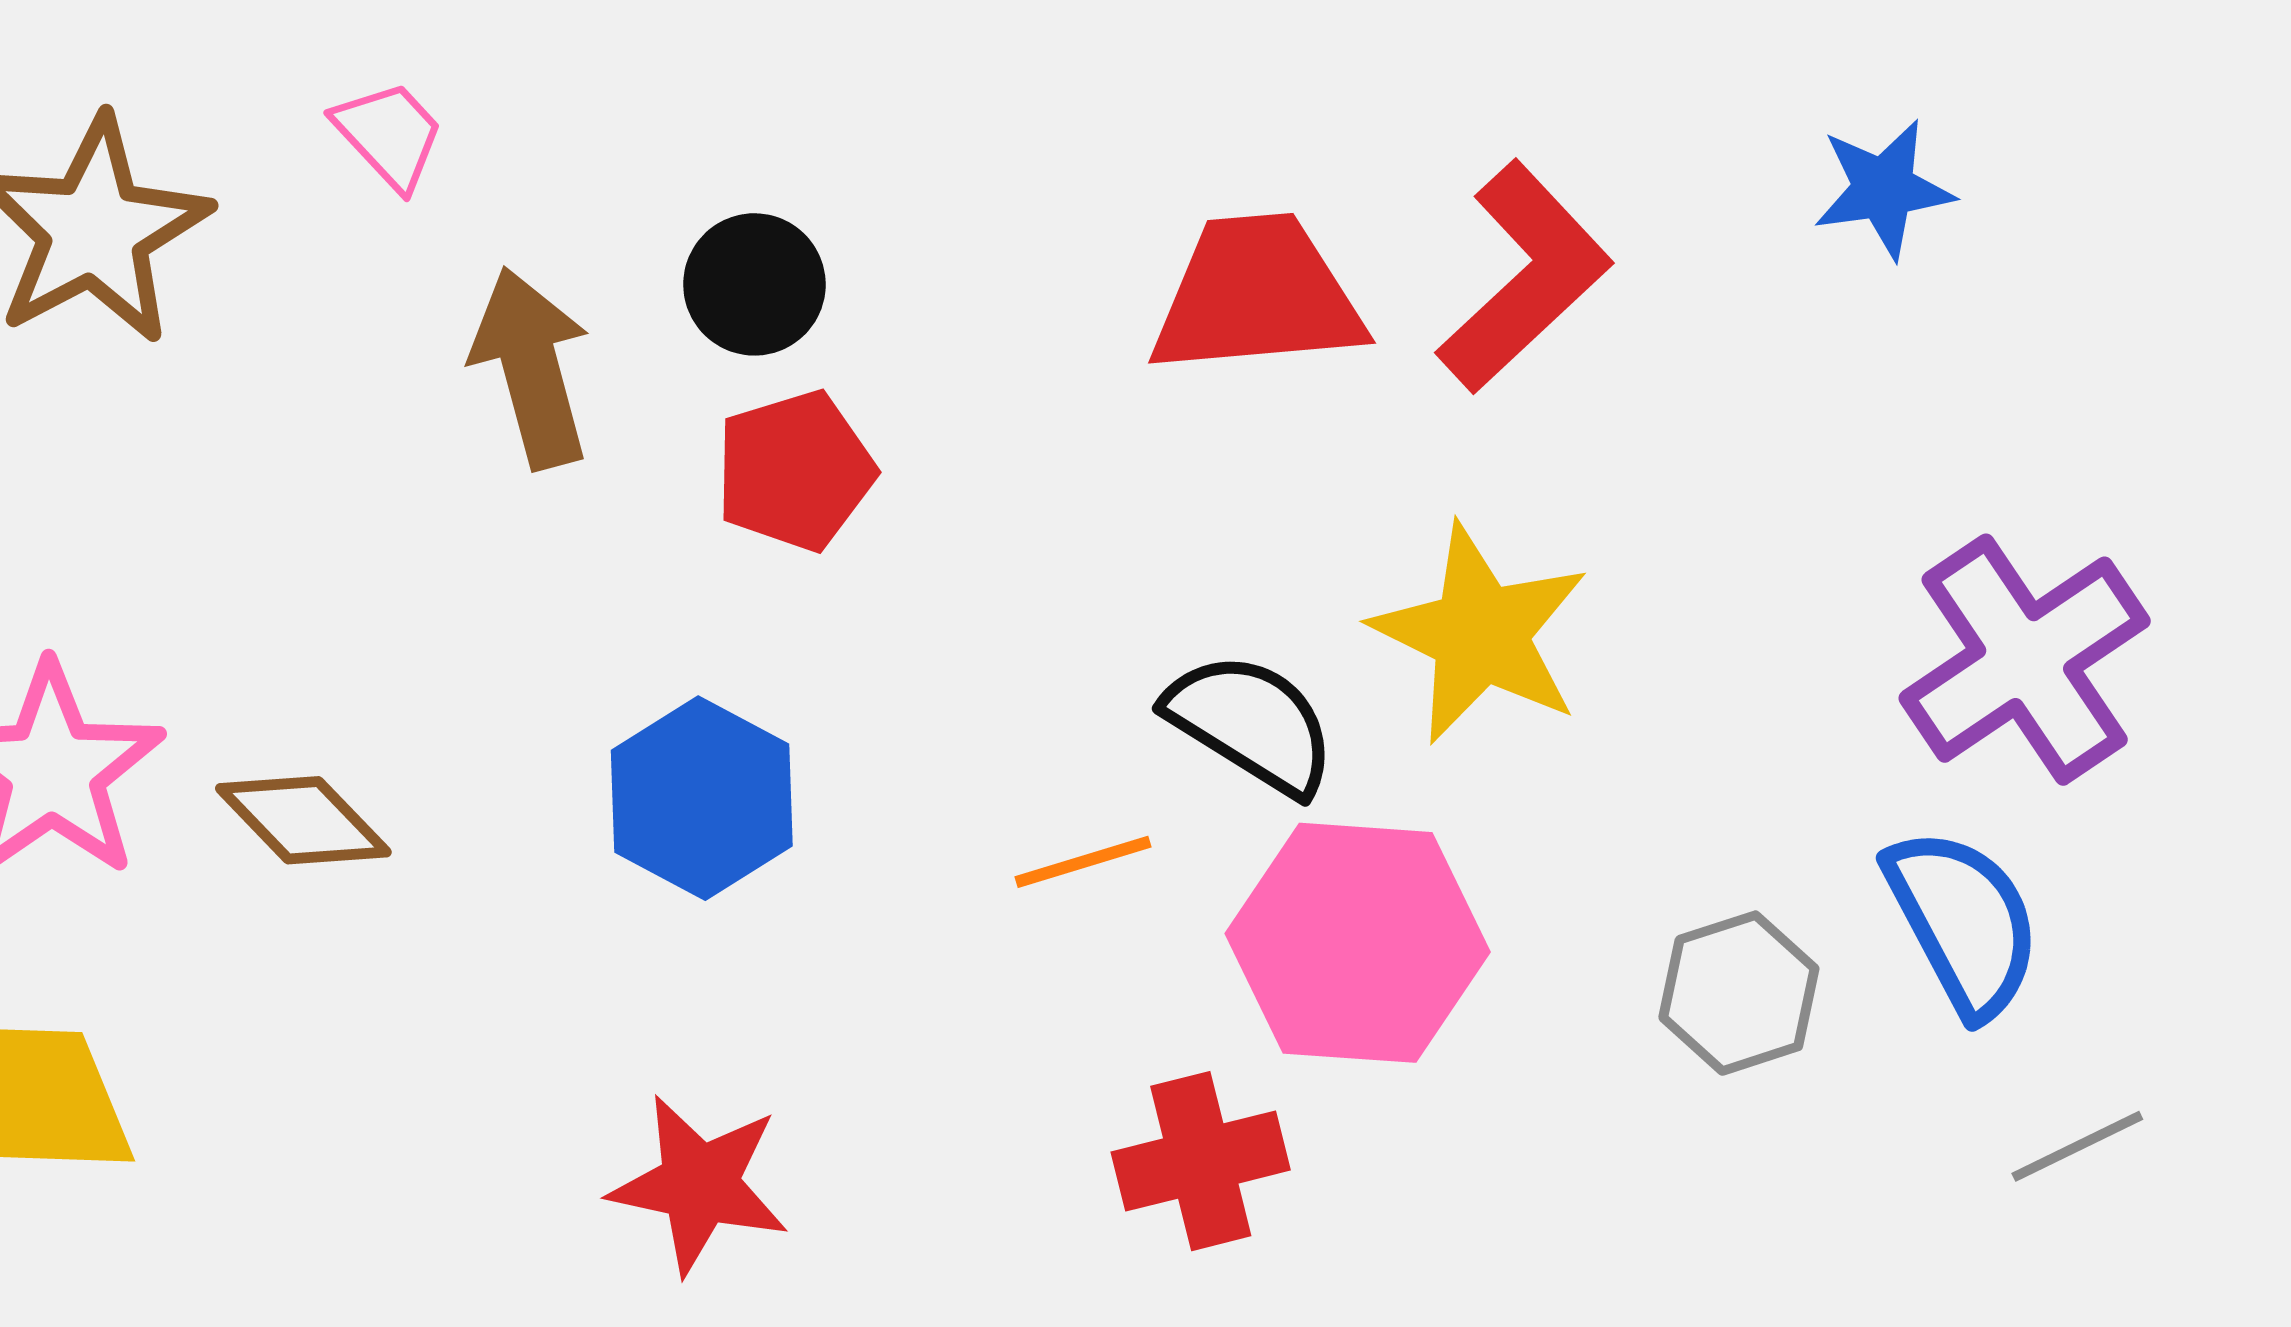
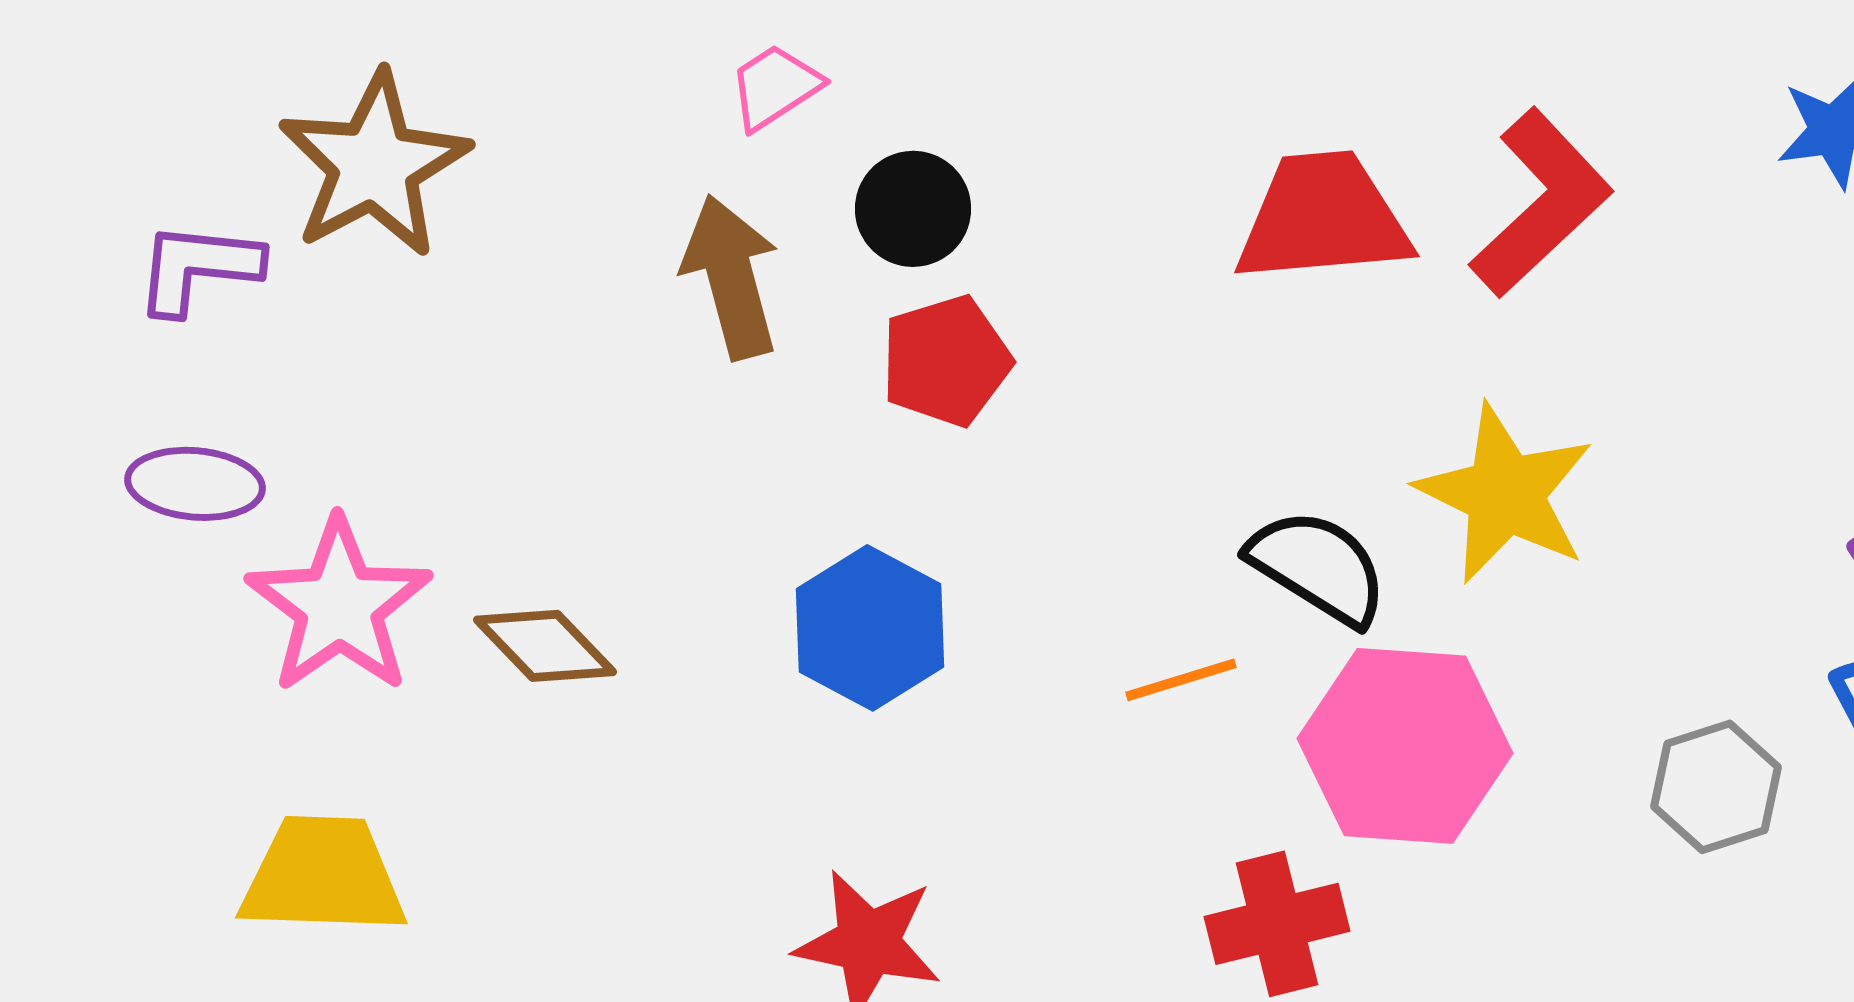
pink trapezoid: (389, 135) -> (775, 87), moved, turned -80

